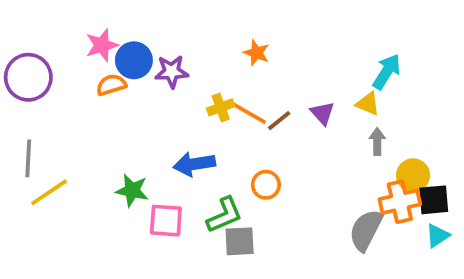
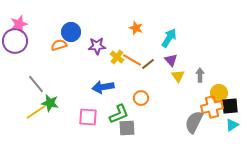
pink star: (102, 45) -> (19, 24), moved
purple star: (172, 72) -> (97, 46), moved
cyan arrow: (387, 72) -> (169, 38), moved
yellow triangle: (368, 104) -> (178, 76), moved, turned 32
yellow cross: (221, 107) -> (117, 57), turned -32
gray line: (28, 158) -> (36, 84), moved, turned -42
green star: (132, 190) -> (50, 103), moved
yellow line: (49, 192) -> (36, 112), moved

